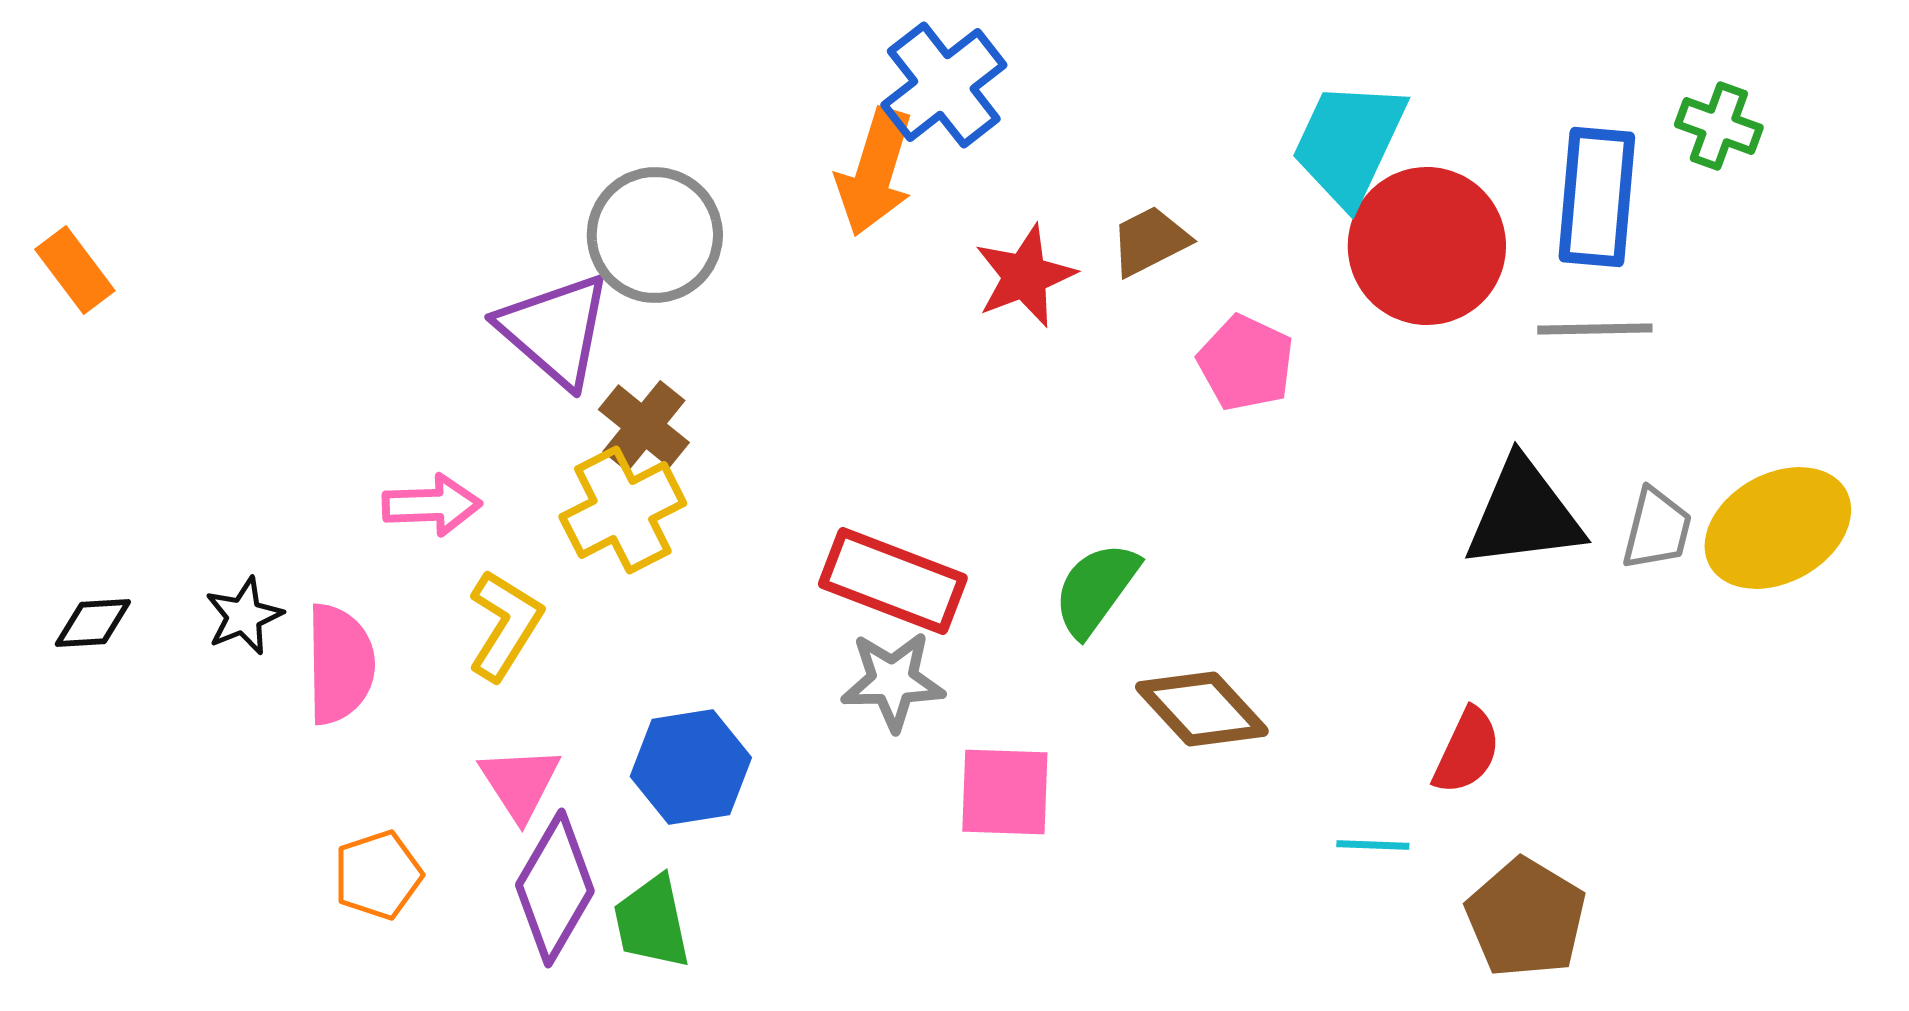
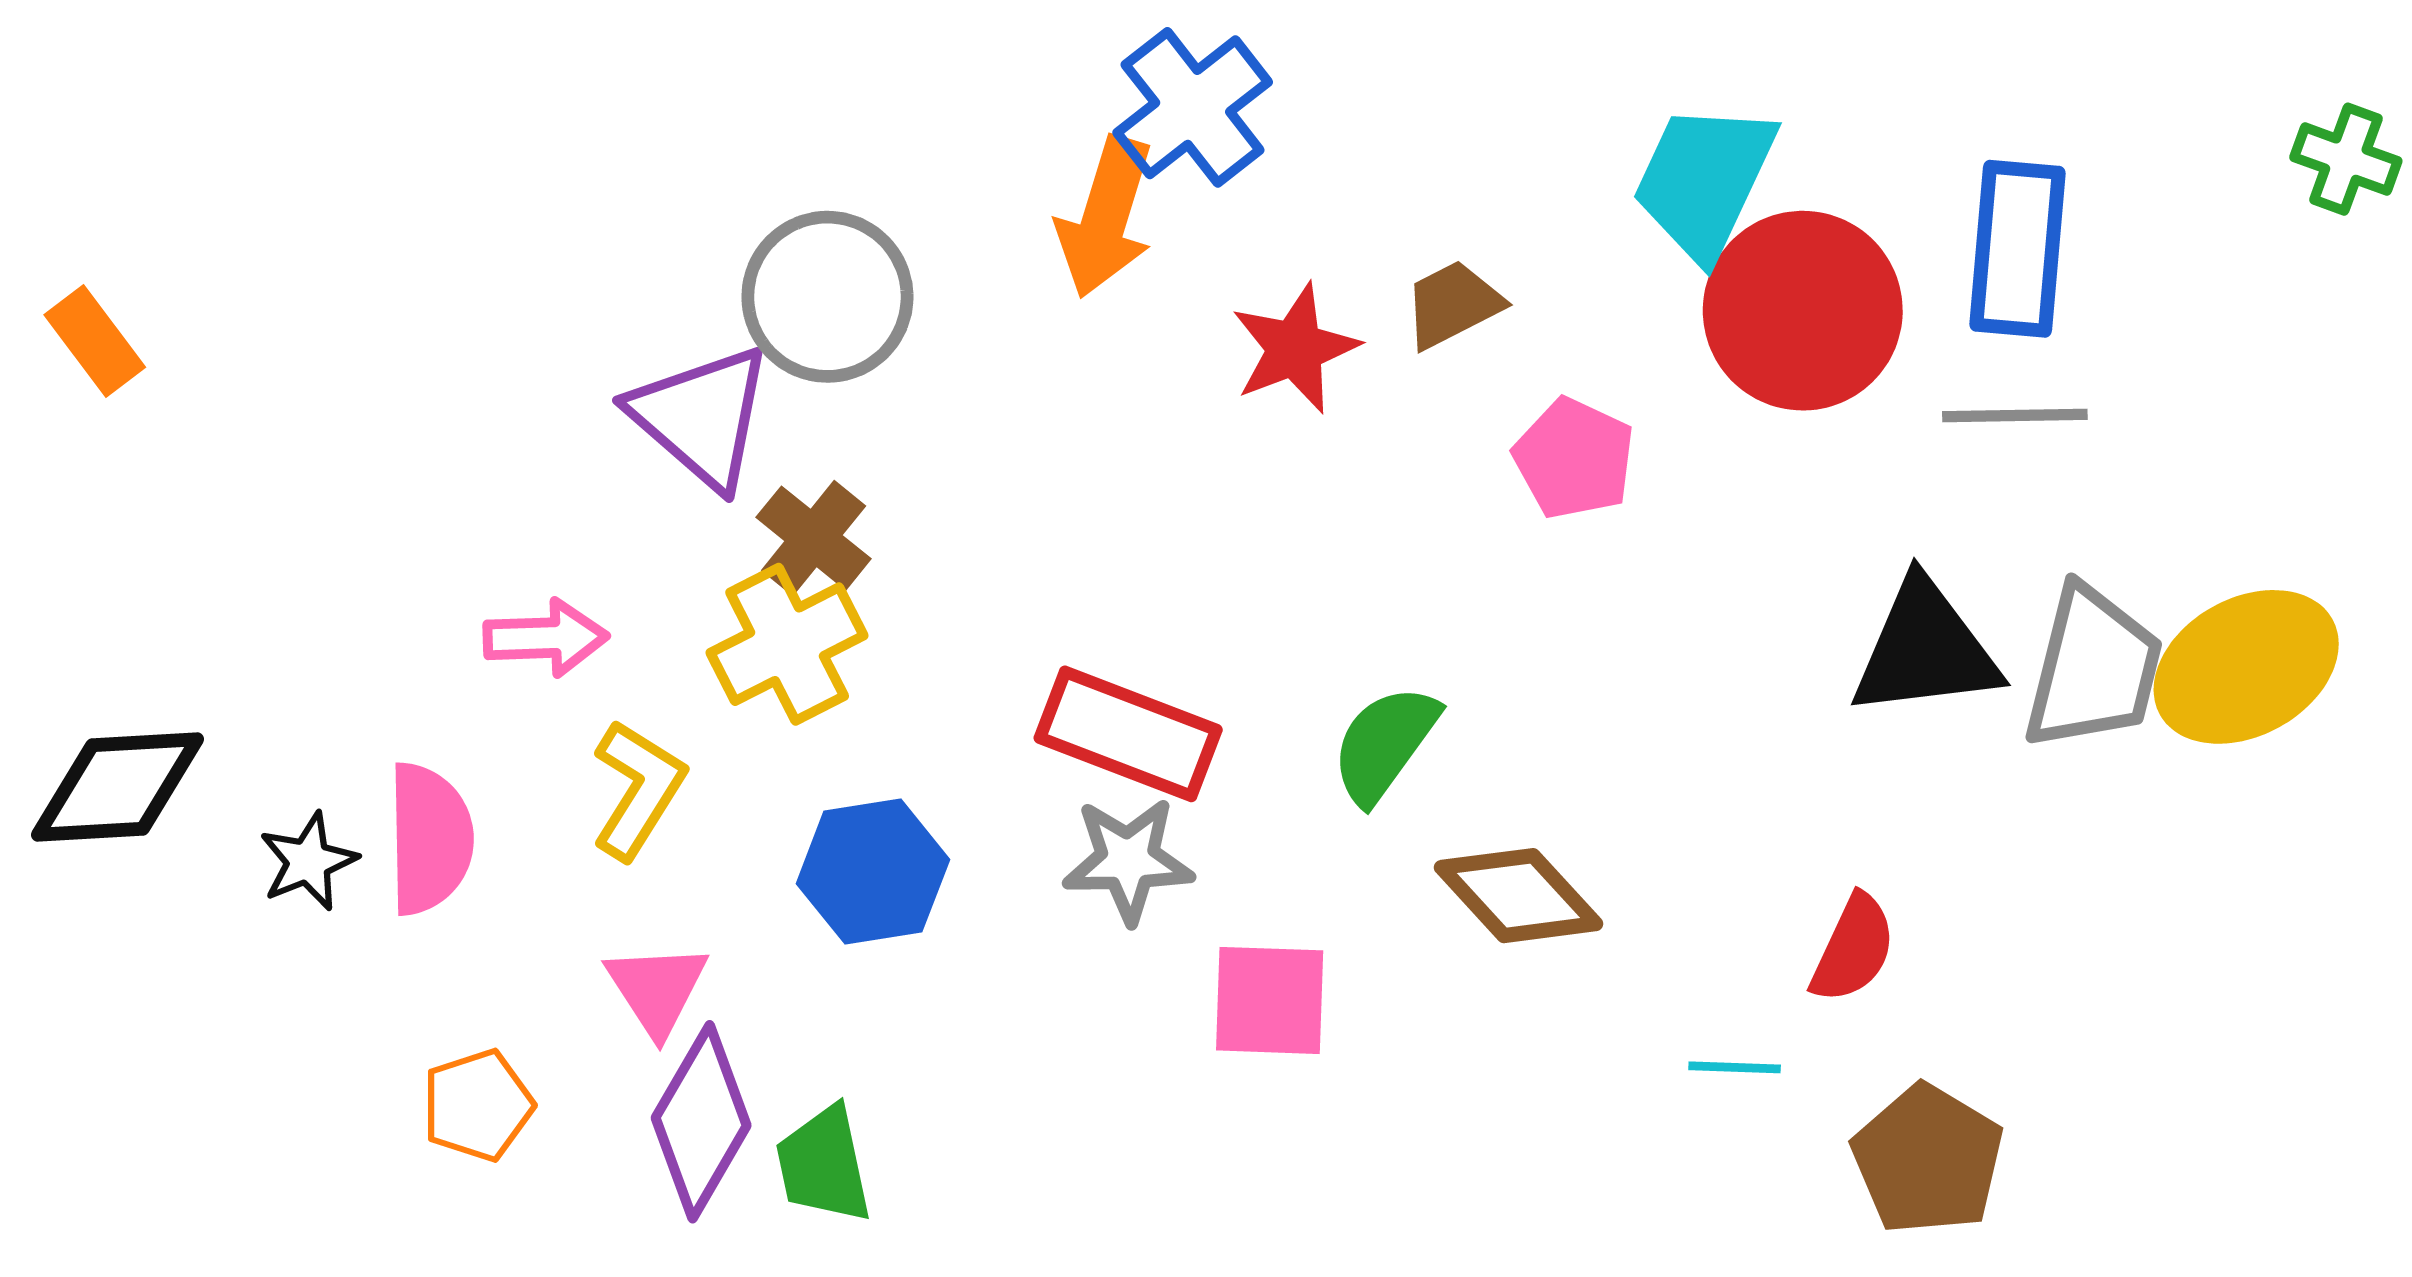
green cross: (1719, 126) -> (2346, 159), moved
gray trapezoid: (1657, 529) -> (2093, 668), size x1.6
black star: (244, 616) -> (308, 861), moved
black diamond: (93, 623) -> (117, 787), size x1.8
blue hexagon: (691, 767) -> (873, 872), moved

